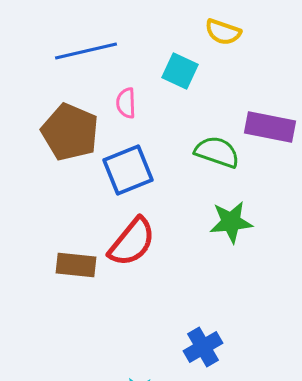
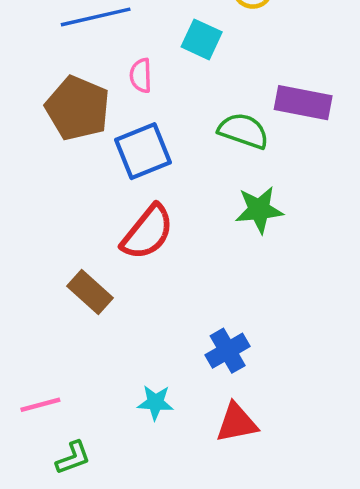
brown rectangle: (76, 265) -> (90, 292), moved, turned 36

